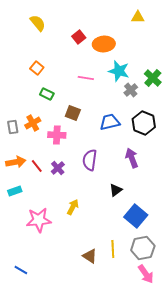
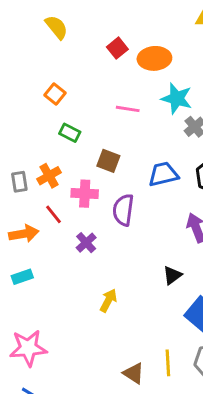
purple semicircle: (90, 160) -> (123, 210), moved
red line: (37, 166) -> (53, 214), moved
pink star: (39, 220) -> (28, 348), moved

